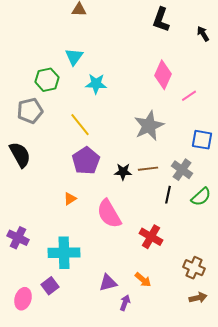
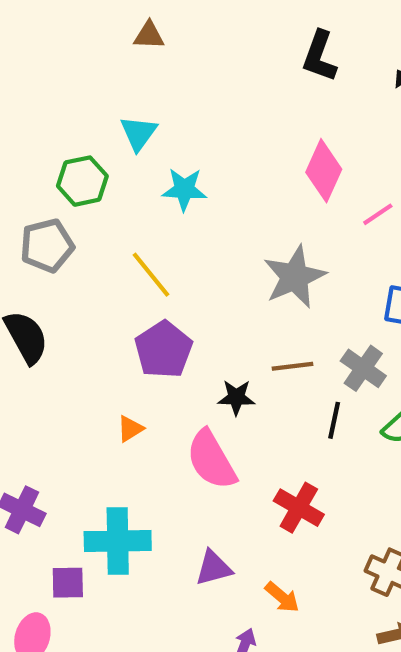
black star: (123, 172) -> (236, 397), moved
purple triangle: (108, 283) -> (213, 568), moved
purple square: (50, 286) -> (68, 583), moved, turned 36

